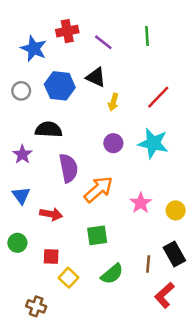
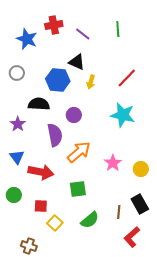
blue hexagon: (60, 86) -> (58, 80), moved
purple circle: (113, 143) -> (74, 115), moved
red arrow: (51, 214) -> (41, 172), size x1.4

